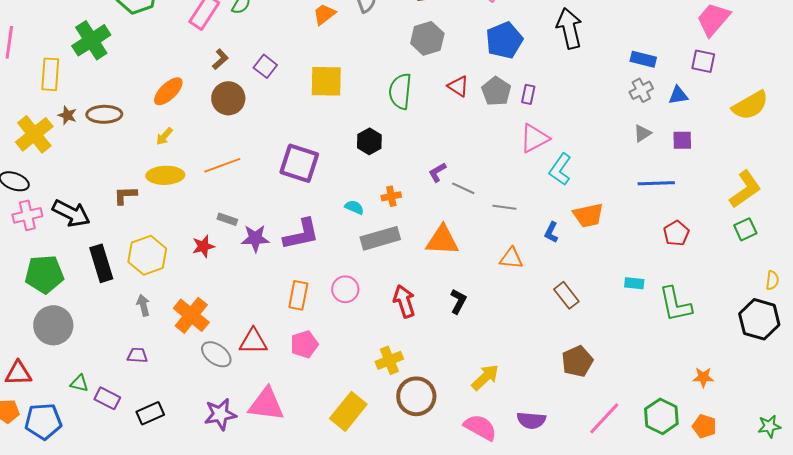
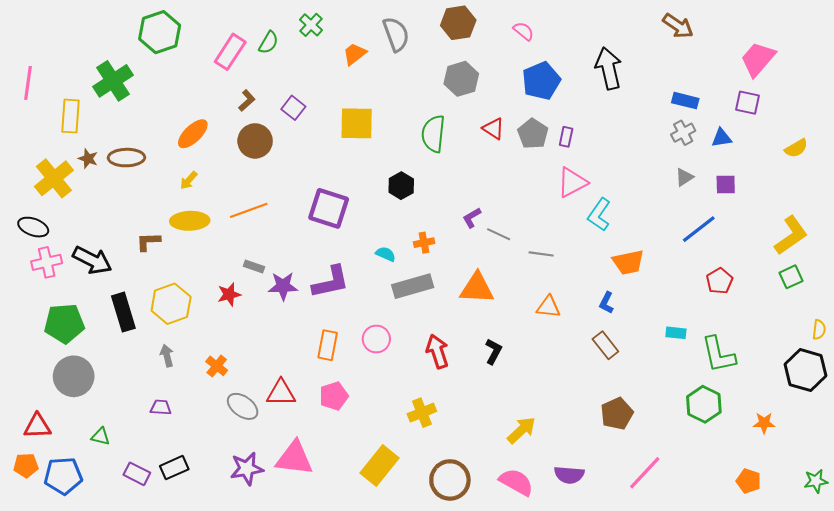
yellow semicircle: (750, 105) -> (796, 148), size x0.6
blue line: (656, 183) -> (699, 229), turned -36
blue L-shape: (551, 232) -> (606, 303), moved
orange cross: (191, 315) -> (217, 366), size x0.6
orange star: (703, 377) -> (764, 423), moved
brown circle: (416, 396) -> (450, 480), moved
purple rectangle: (107, 398) -> (137, 474), moved
green hexagon: (661, 416) -> (704, 404), moved

